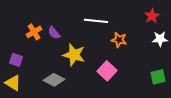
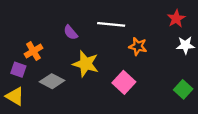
orange cross: (34, 32) -> (33, 51), moved
purple semicircle: (54, 33) -> (71, 32), moved
green square: (158, 77) -> (183, 89), turned -35
gray diamond: (54, 80) -> (52, 81), moved

